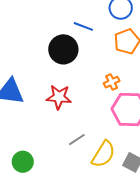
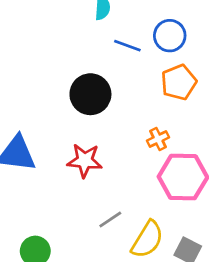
blue line: (83, 26) -> (127, 46), moved

